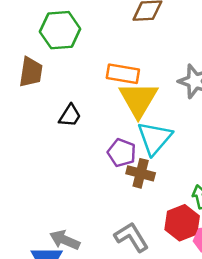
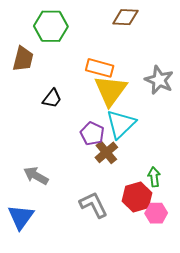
brown cross: (141, 173) -> (106, 152), turned 30
gray arrow: (65, 240) -> (36, 176), moved

